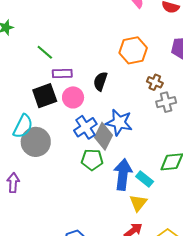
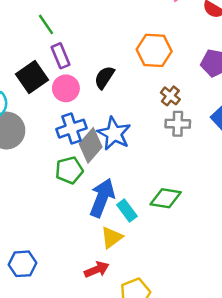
purple rectangle: (62, 74) -> (61, 56), turned 54
black square: (45, 96) -> (32, 77), turned -30
green pentagon: (92, 160) -> (69, 170), turned -30

